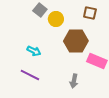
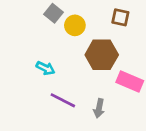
purple line: (30, 75) -> (63, 100), moved

